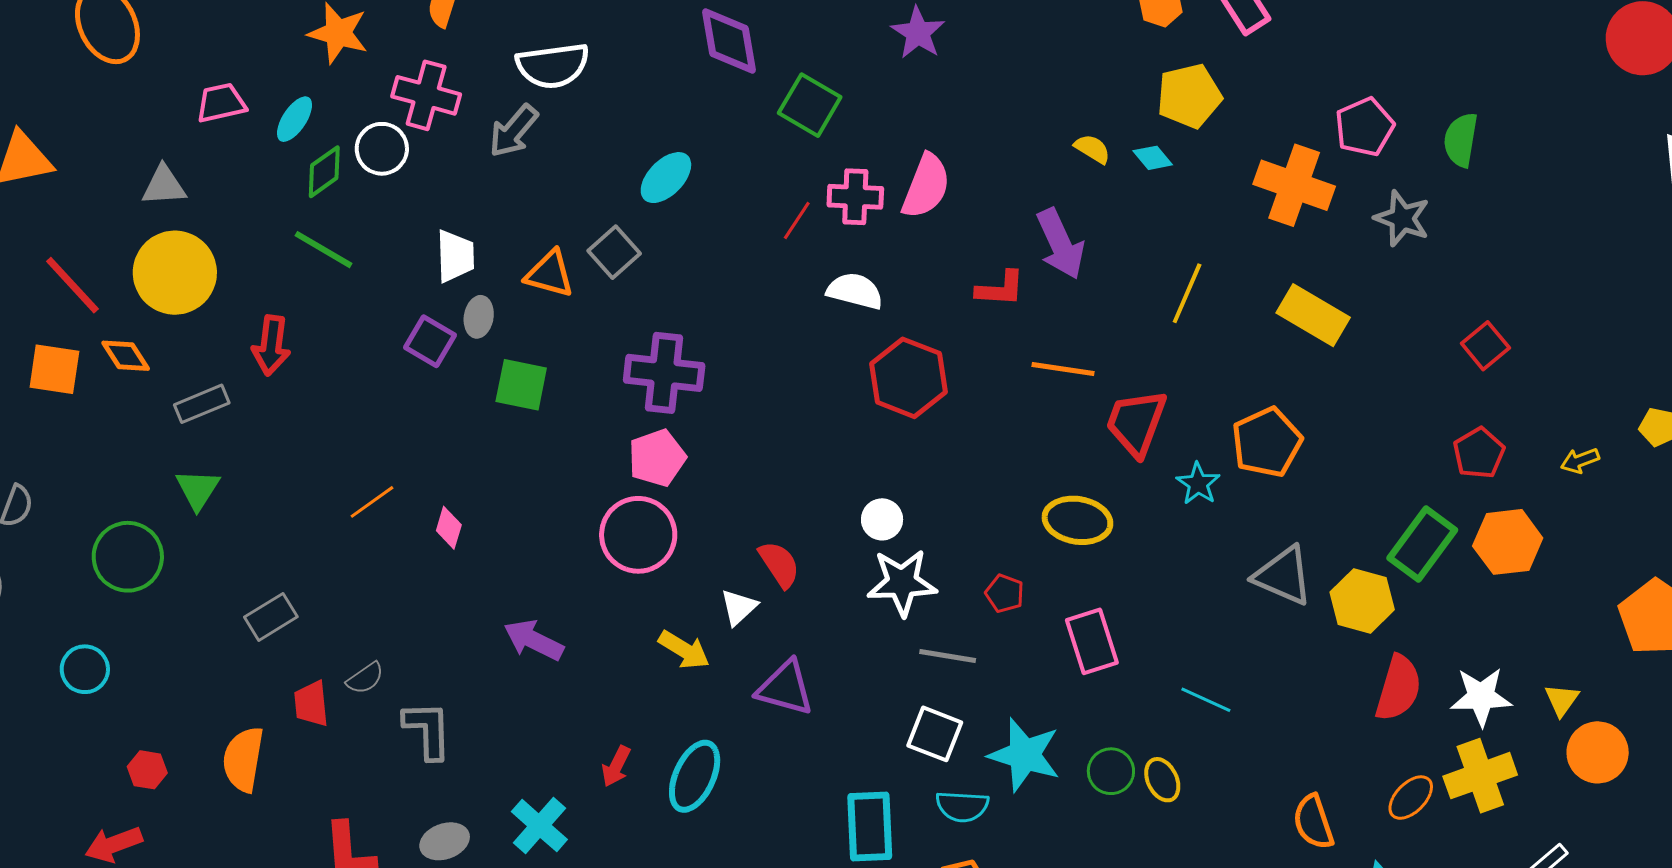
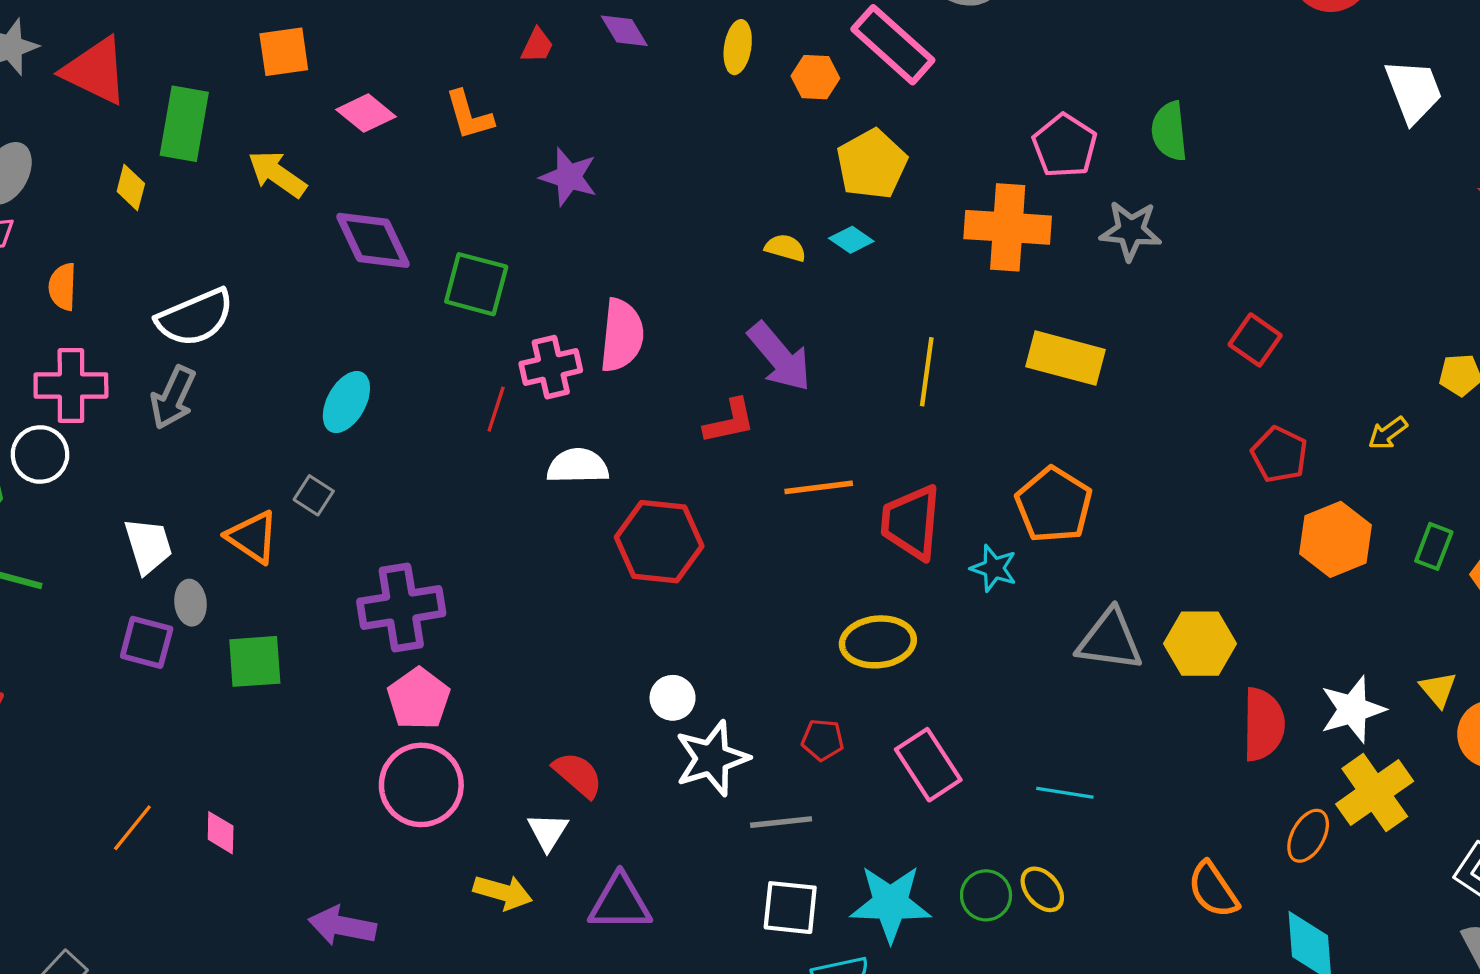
gray square: (614, 252) -> (314, 495), size x0.7
orange triangle: (550, 274) -> (252, 537), turned 34
green rectangle: (1422, 544) -> (1434, 546), moved, size x0.6

